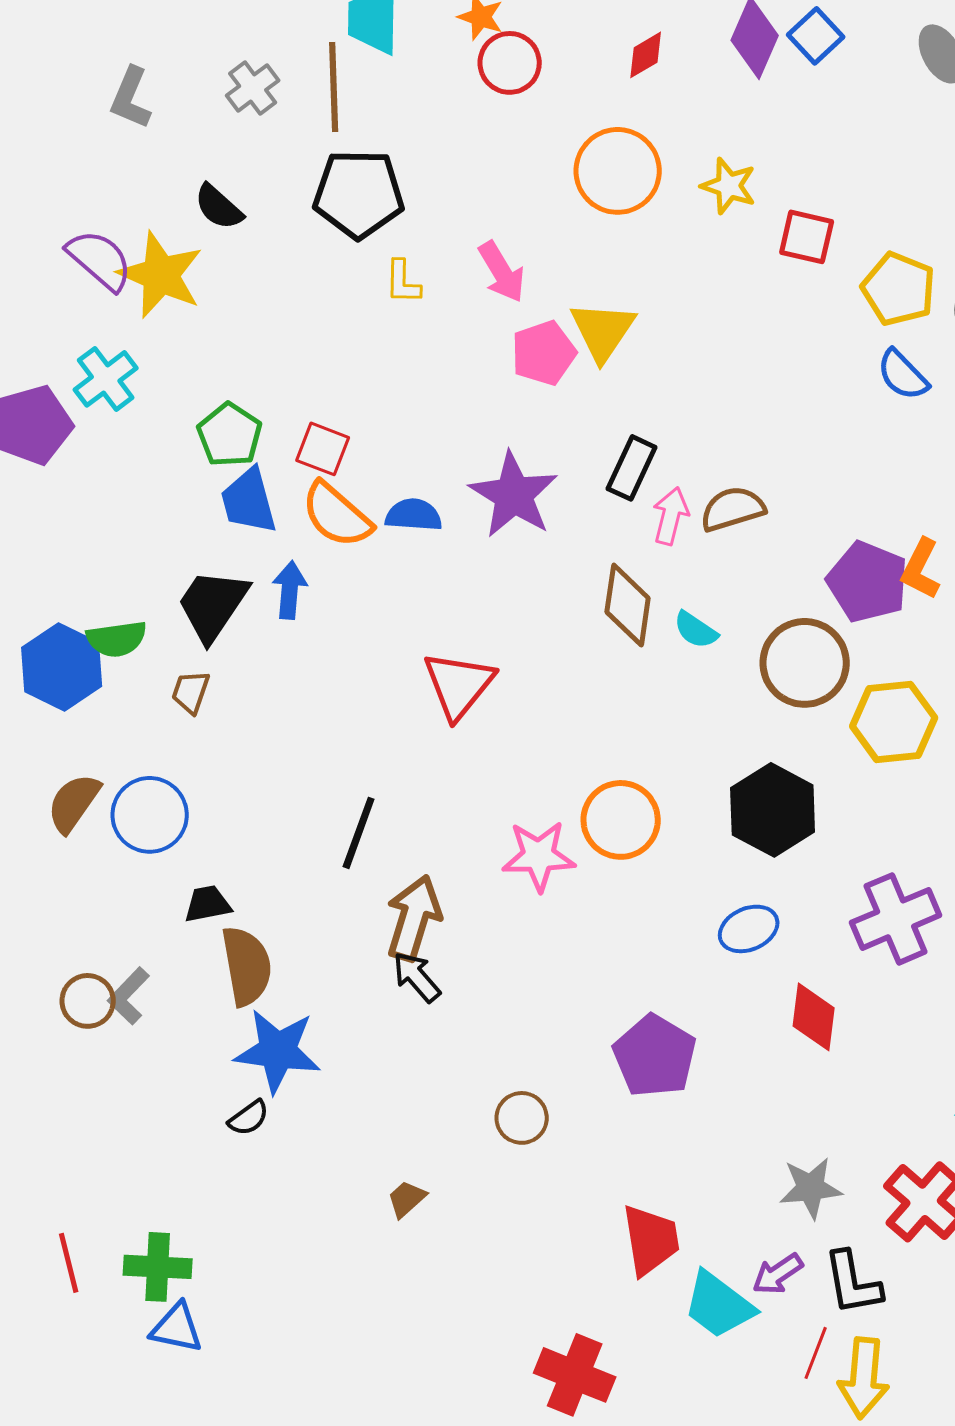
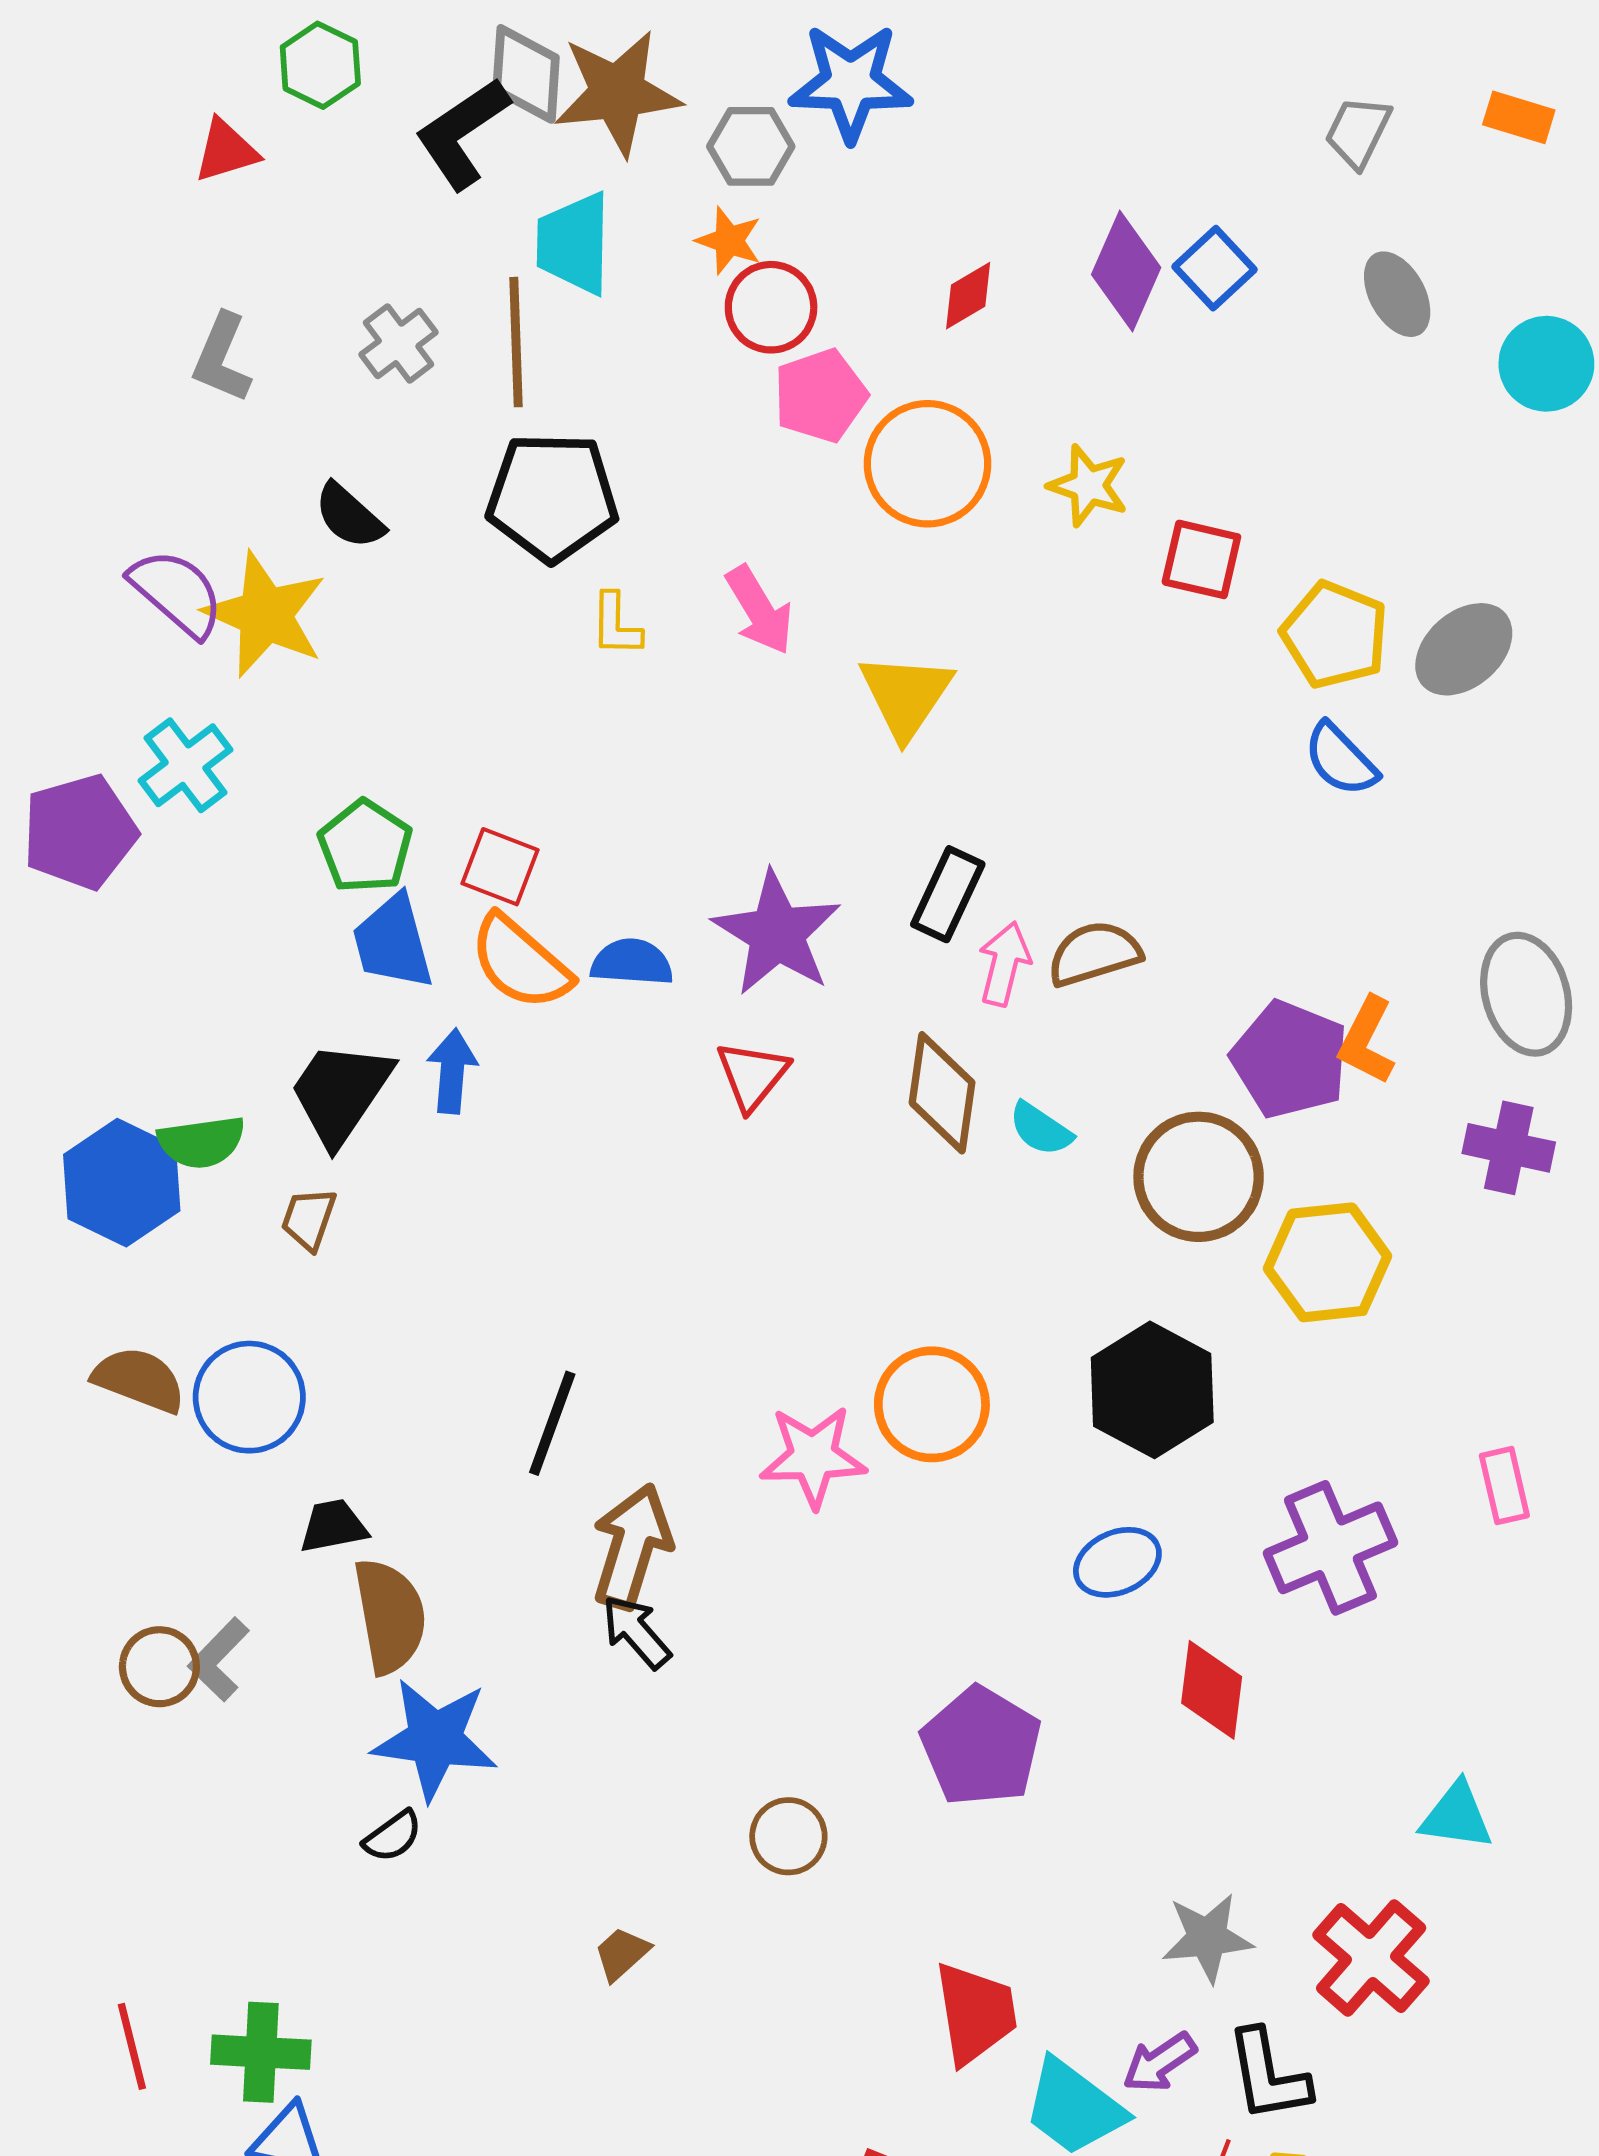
pink pentagon: (544, 353) -> (820, 396), moved
red triangle: (459, 685) -> (752, 1075), moved, size x0.7
brown semicircle: (74, 803) -> (139, 1380), turned 76

